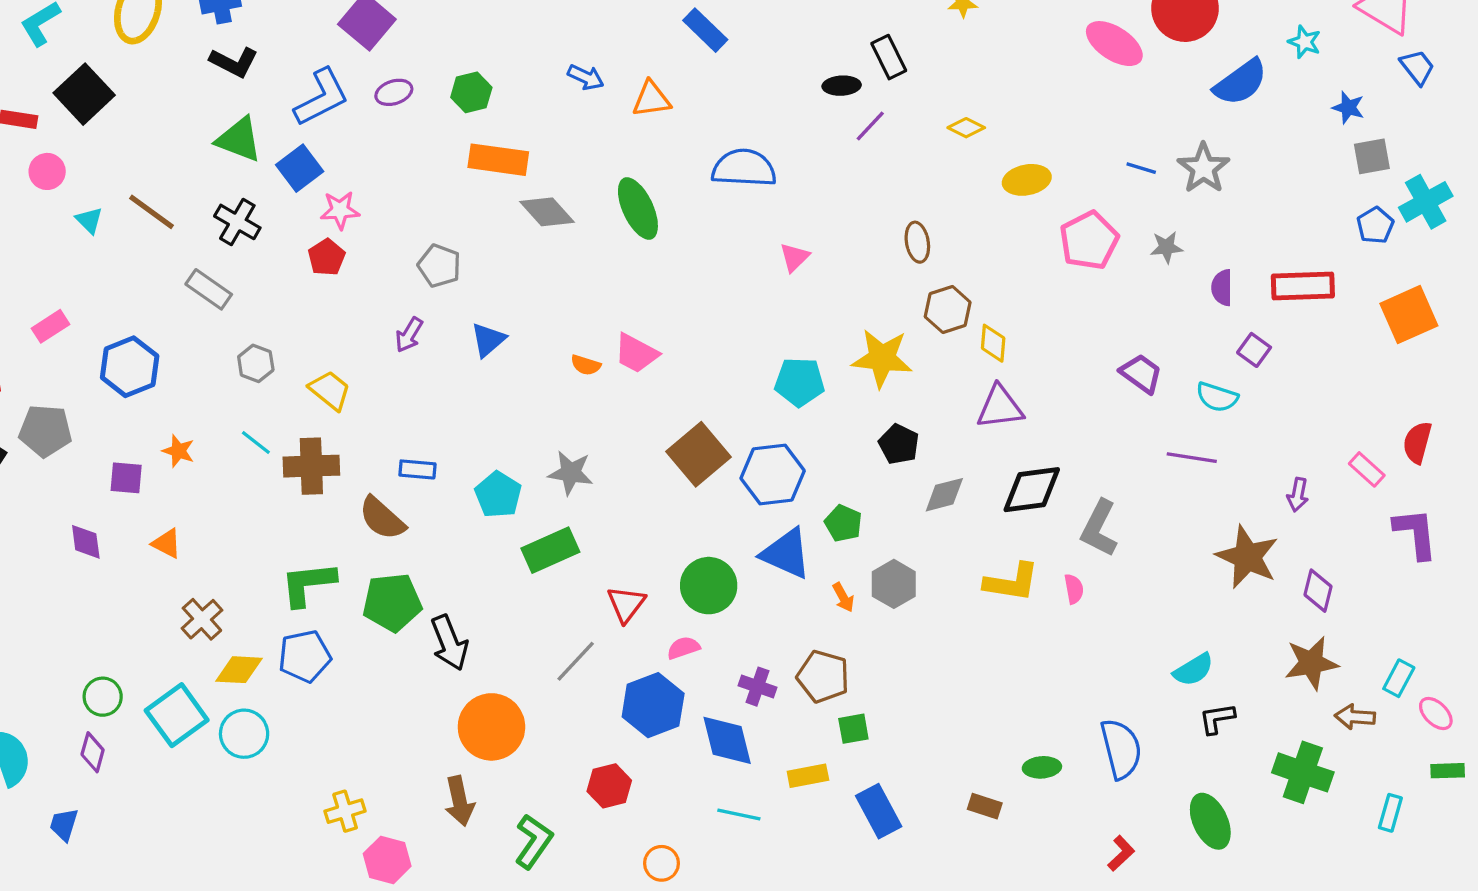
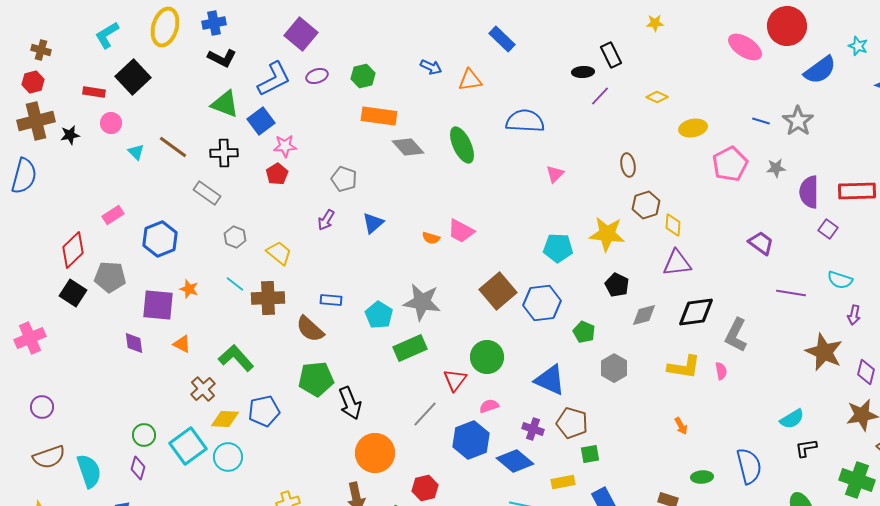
black cross: (237, 222) -> (224, 153), turned -32
purple semicircle: (1222, 288) -> (809, 192), size x1.5
cyan semicircle: (1217, 397) -> (840, 280), moved
gray star: (571, 473) -> (422, 302), size x1.4
purple square: (126, 478) -> (158, 305), size x1.6
blue triangle: (786, 554) -> (550, 380), moved
green L-shape: (308, 584) -> (236, 358), moved, turned 54
green circle: (709, 586) -> (487, 357), moved
orange arrow: (843, 597) -> (681, 426), moved
blue diamond: (727, 740) -> (515, 461), turned -36
red hexagon: (609, 786) -> (425, 488), moved

